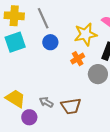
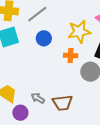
gray line: (43, 18) -> (37, 14), turned 75
orange cross: (78, 59) -> (71, 56), turned 32

